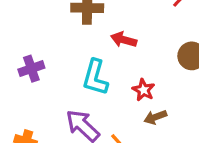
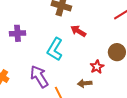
red star: (144, 90) -> (97, 67), moved

